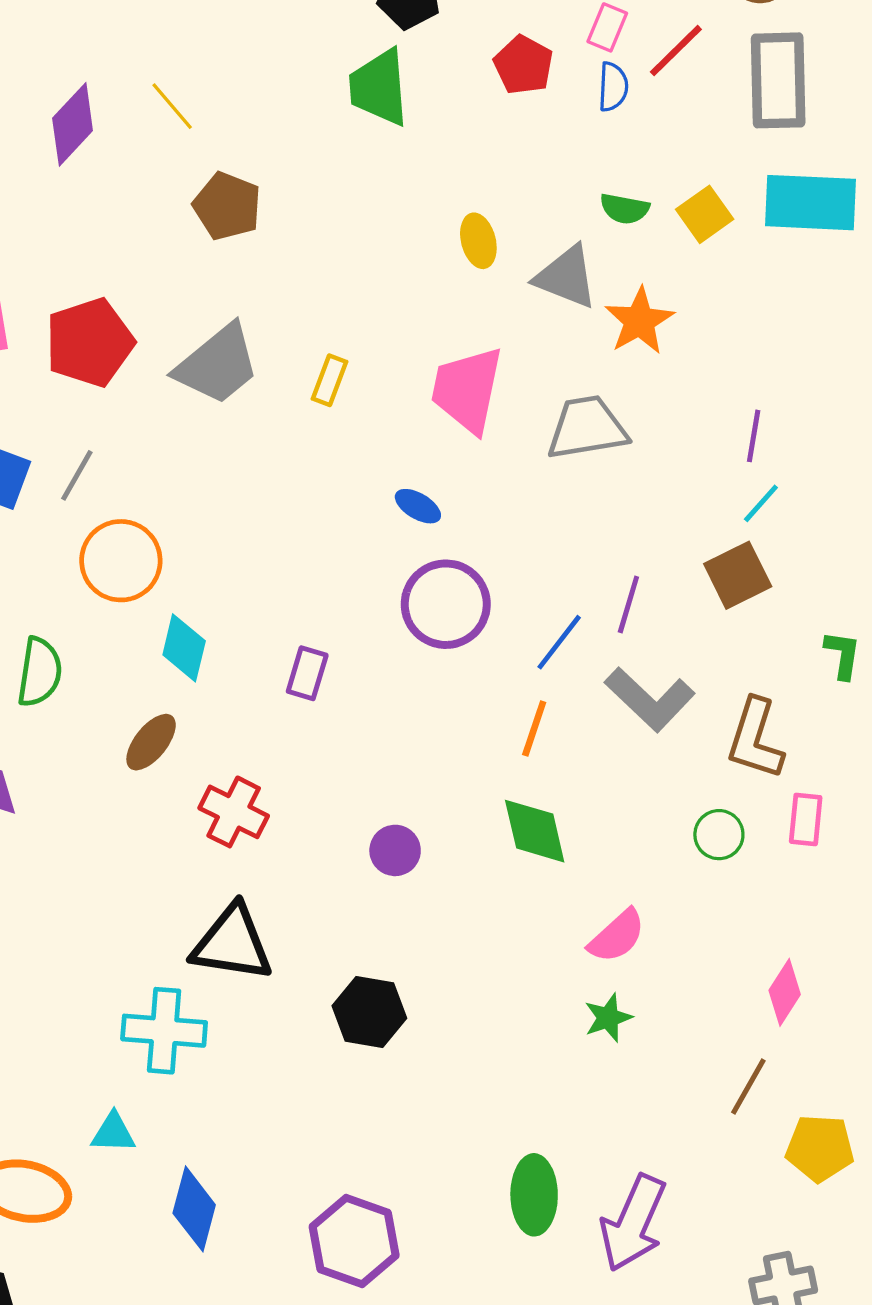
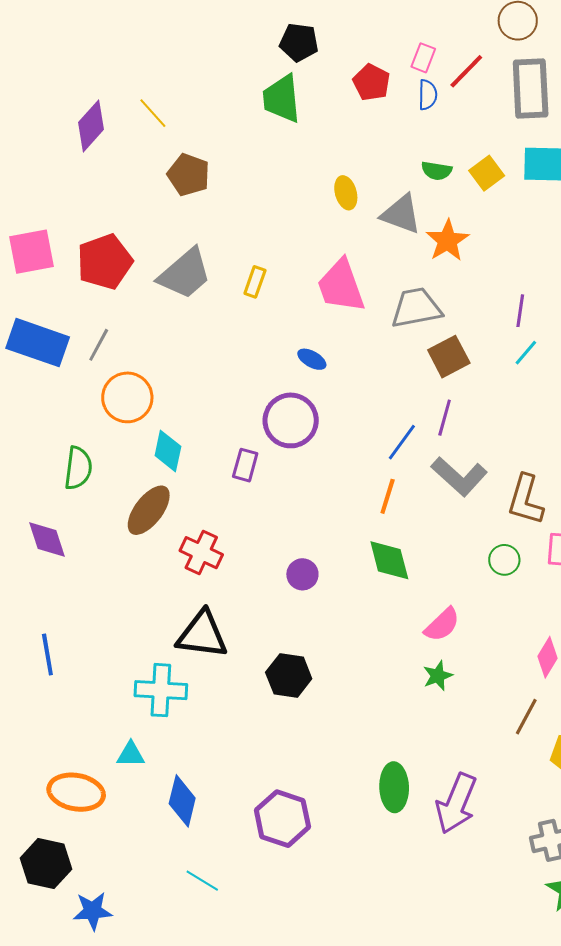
pink trapezoid: (467, 390) -> (341, 286), turned -30
brown square: (738, 575) -> (449, 357), moved
purple circle: (446, 604) -> (291, 420), moved
brown ellipse: (151, 742) -> (149, 510), size x1.4

